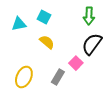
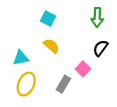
cyan triangle: (19, 24) -> (21, 58), moved
black semicircle: (92, 44) -> (100, 48), size x0.7

